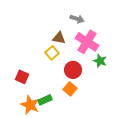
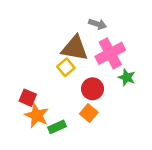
brown triangle: (59, 38) -> (75, 48), size x1.6
pink cross: (87, 42) -> (110, 53), turned 30
orange star: (30, 105) -> (37, 115), moved

